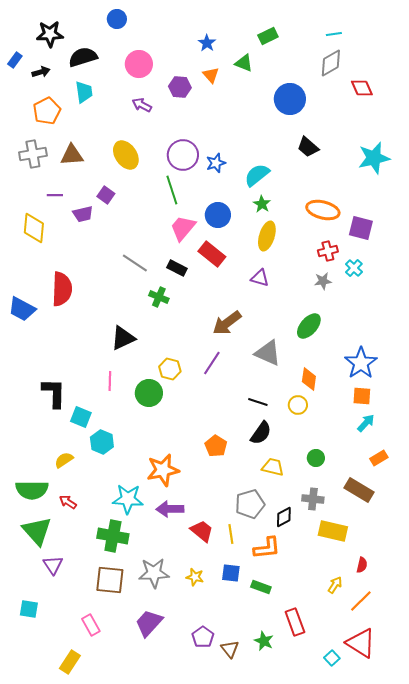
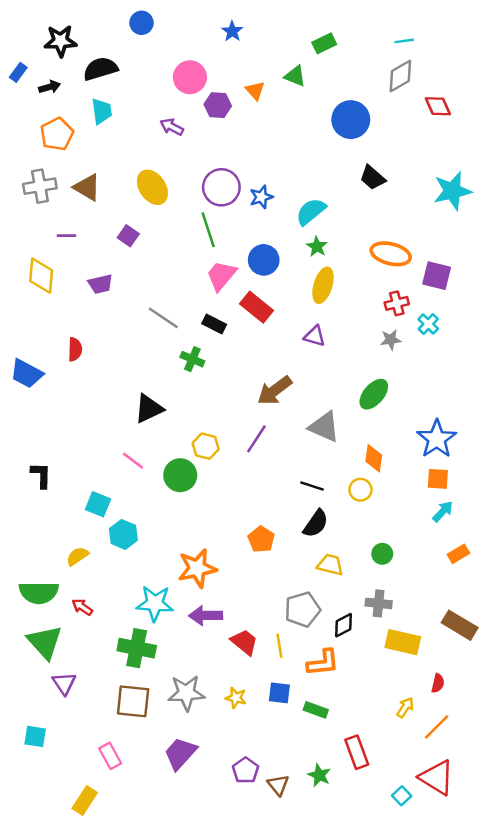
blue star: (207, 43) -> (232, 31), moved
pink circle: (139, 64) -> (190, 77), moved
brown triangle: (72, 155) -> (87, 187), turned 35
purple trapezoid: (83, 214) -> (100, 284), moved
red semicircle: (62, 289) -> (75, 349), size x0.6
pink line: (110, 381) -> (133, 461), turned -54
black L-shape: (54, 393) -> (41, 475), moved, size x0.7
brown rectangle: (359, 490) -> (460, 625), moved

